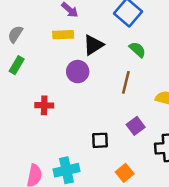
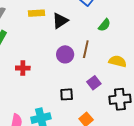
green semicircle: (137, 50) -> (104, 25), moved, turned 88
purple circle: (78, 72) -> (65, 54), moved

